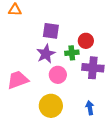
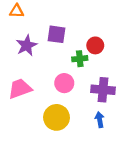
purple star: (46, 54) -> (27, 45), moved
purple cross: (93, 68) -> (103, 90), moved

